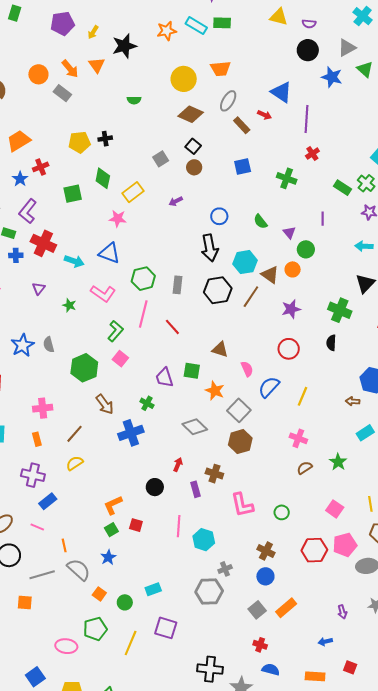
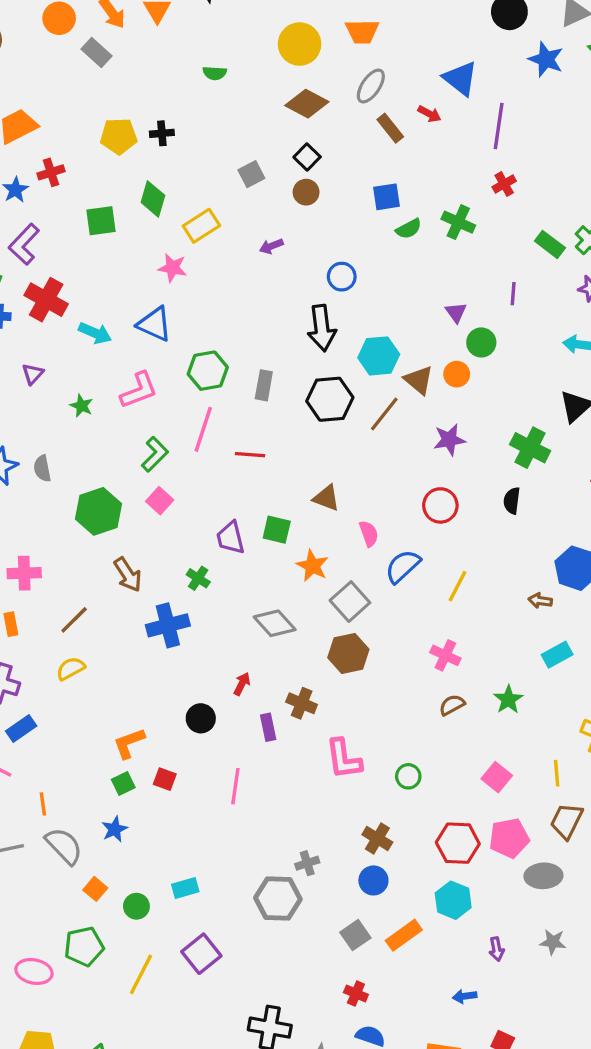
green semicircle: (260, 222) -> (409, 229), moved, turned -84
pink L-shape: (103, 293) -> (139, 390), turned -60
red line: (172, 327) -> (250, 455), turned -48
cyan hexagon: (204, 540) -> (453, 900), moved
purple square: (166, 628) -> (201, 954), turned 30

